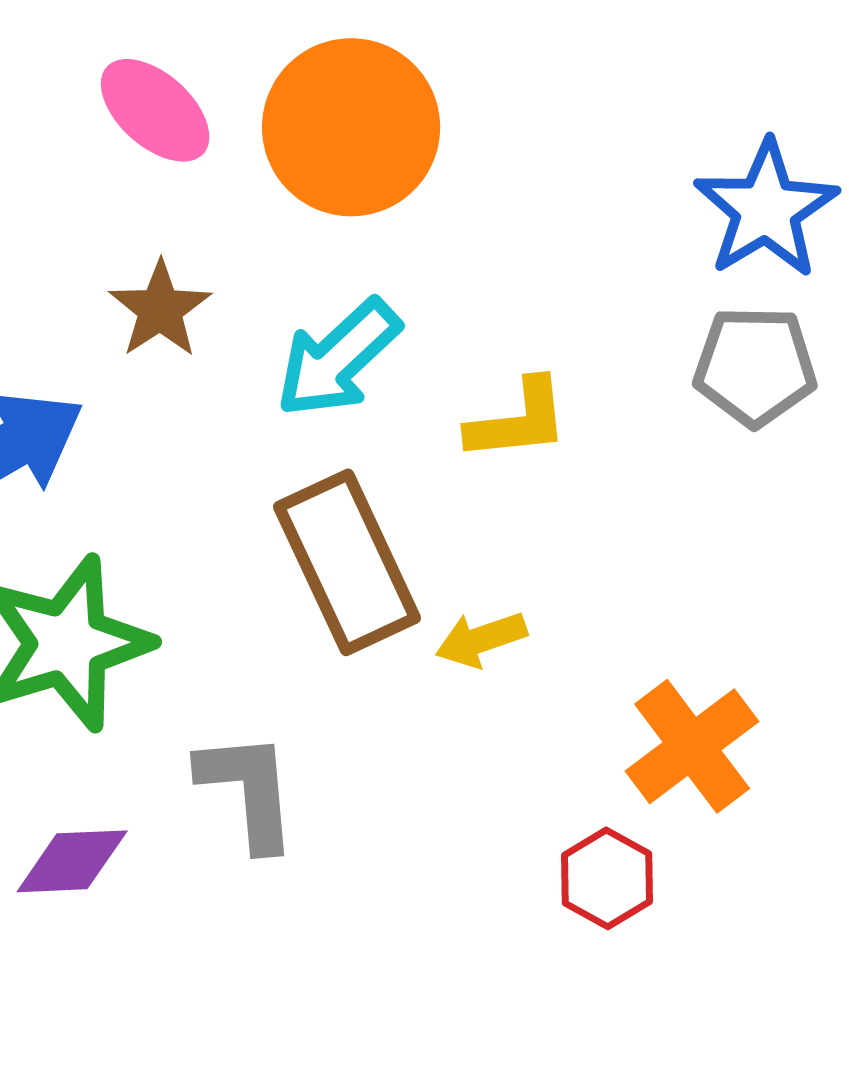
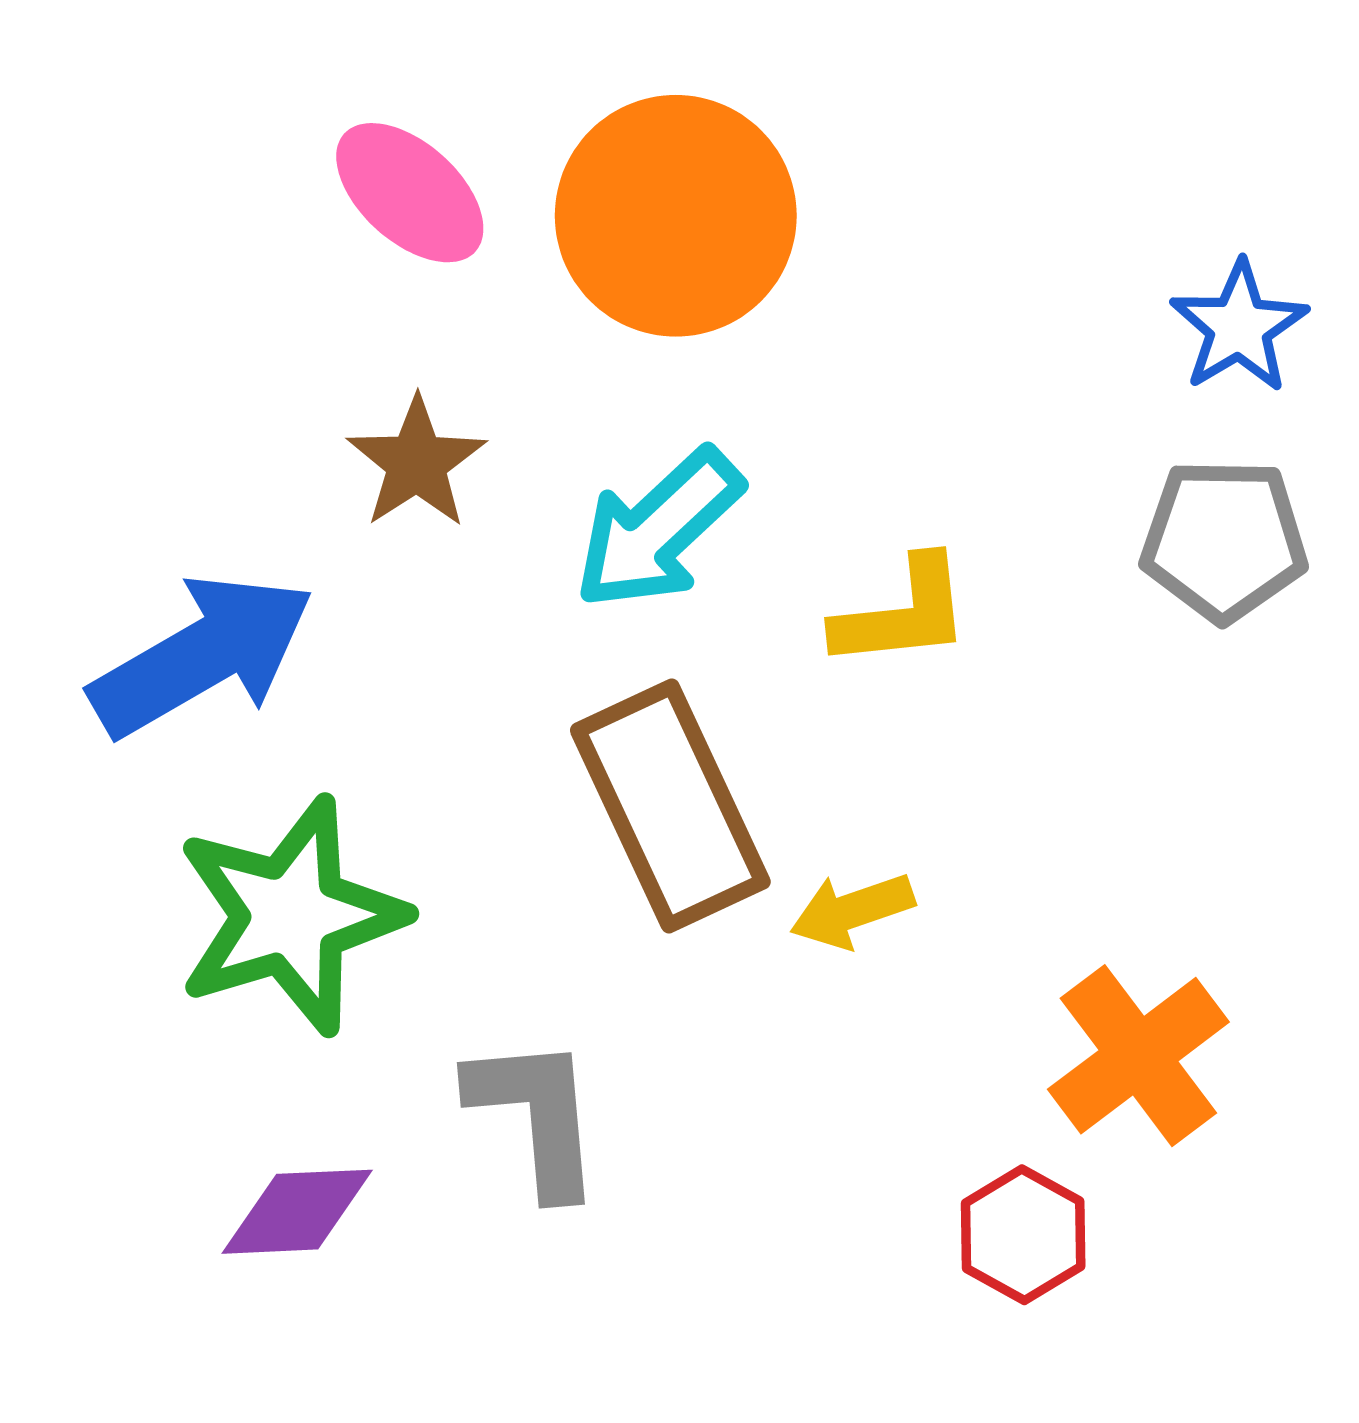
blue star: (766, 209) -> (1239, 327), size x0.7

